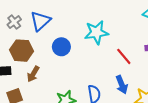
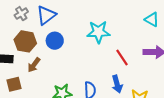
blue circle: (61, 47) -> (55, 41), moved

